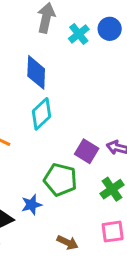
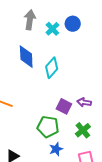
cyan diamond: (41, 114) -> (52, 68), moved
blue star: (32, 205) -> (56, 149), moved

